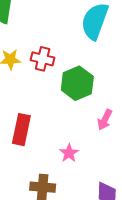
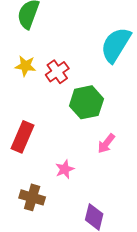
red cross: (43, 59) -> (57, 72), turned 30

